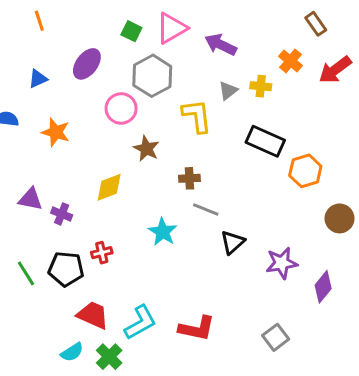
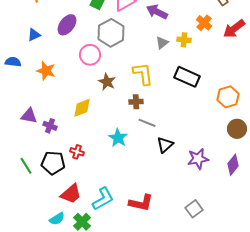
yellow L-shape: (197, 116) -> (143, 74), moved
orange hexagon: (305, 171) -> (228, 97), moved
red cross: (102, 253) -> (77, 152), turned 32
purple diamond: (323, 287) -> (233, 165), moved
red trapezoid: (93, 315) -> (71, 194), turned 115

